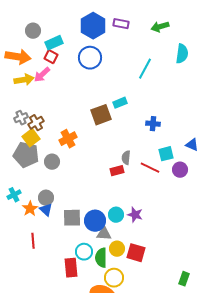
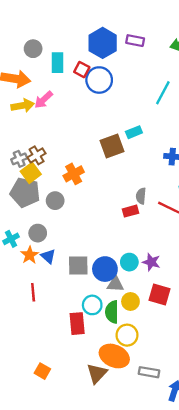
cyan rectangle: (54, 43) -> (57, 63), turned -66
red square: (51, 57) -> (82, 70), moved
gray cross: (21, 118) -> (19, 159), moved
gray circle: (46, 198) -> (38, 233), moved
red square: (136, 253) -> (159, 295), moved

